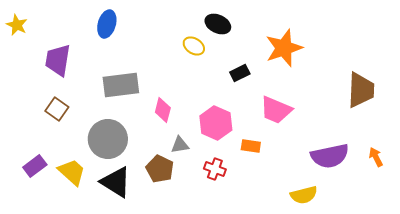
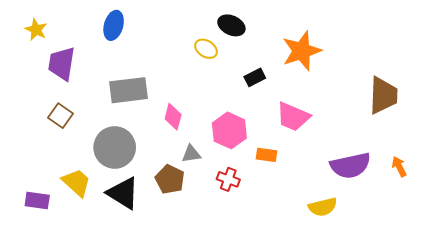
yellow star: (17, 25) -> (36, 30), moved
purple rectangle: (35, 166) -> (37, 201), moved, turned 45

